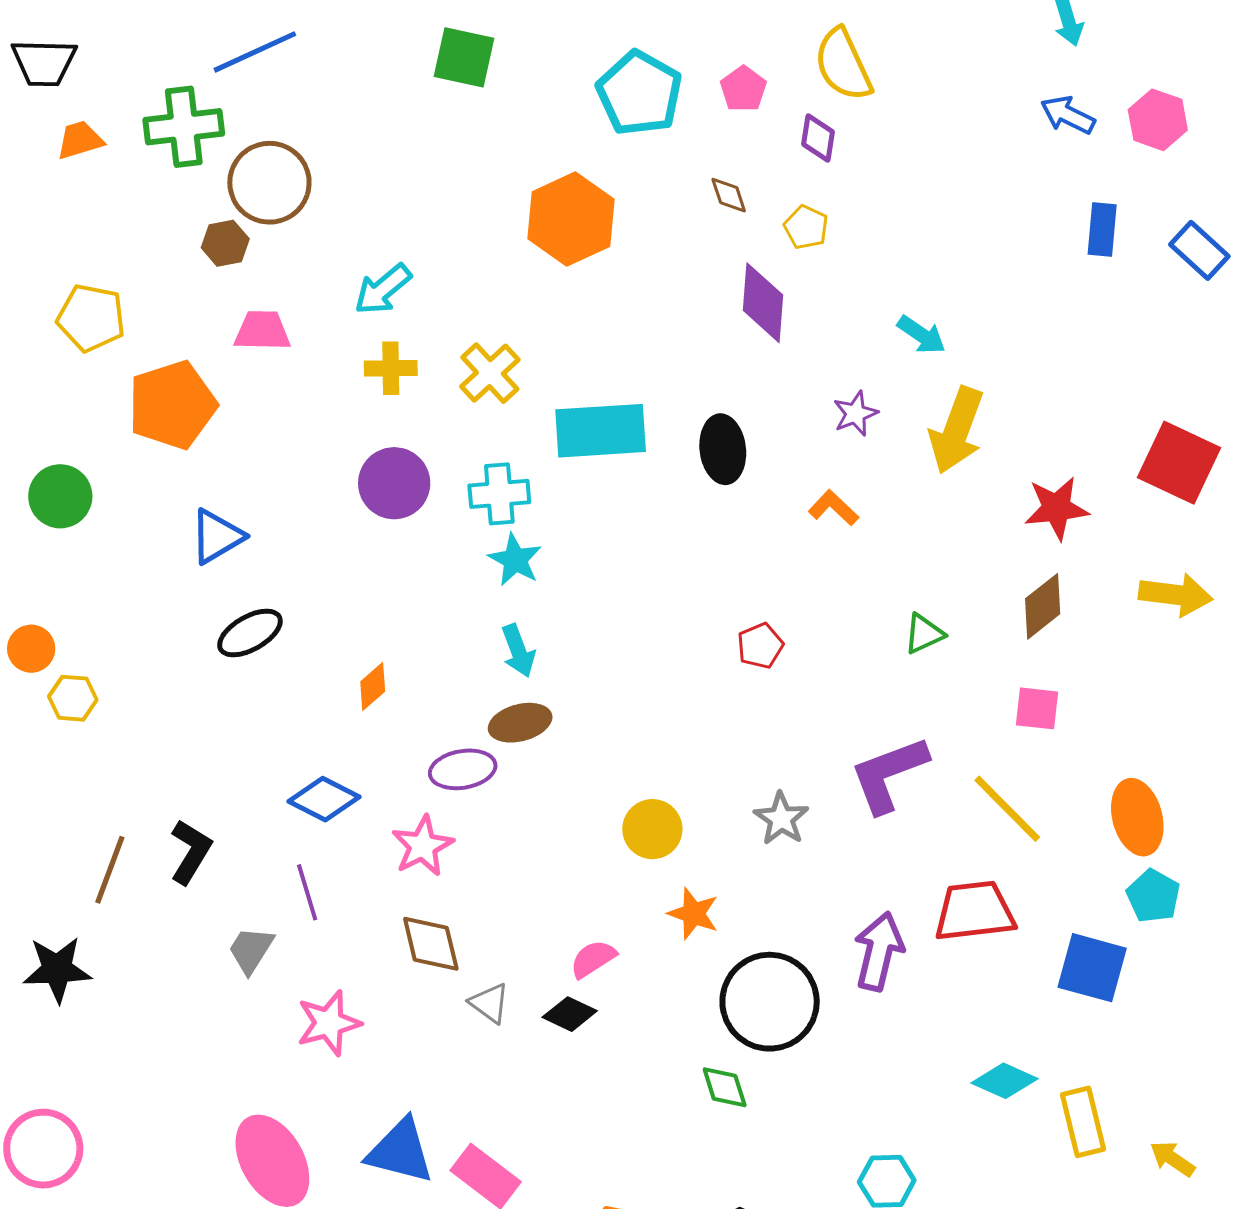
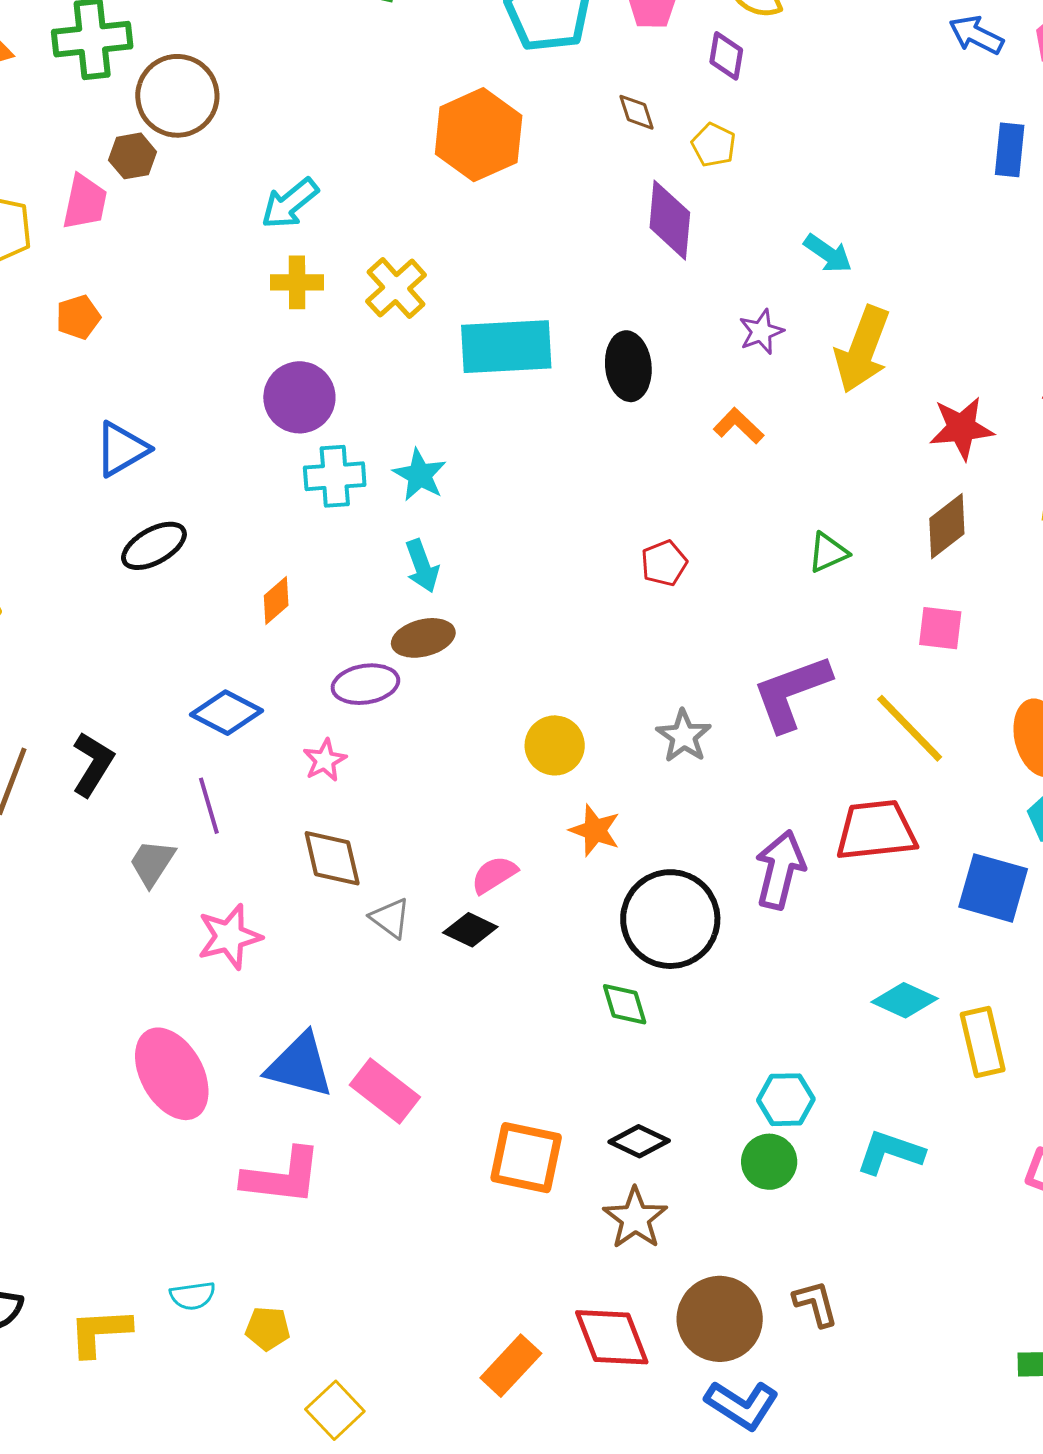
pink trapezoid: (262, 331) -> (85, 202), moved, turned 100
orange pentagon: (172, 405) -> (78, 317), size x0.5
cyan cross: (499, 494) -> (335, 476), moved
pink star: (423, 846) -> (325, 760), size x0.7

